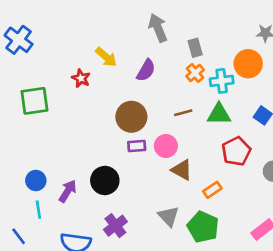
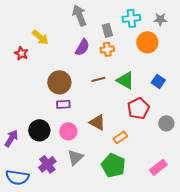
purple semicircle: (146, 70) -> (82, 47), moved
orange cross: (195, 73) -> (107, 49), turned 32
cyan cross: (222, 81) -> (131, 18), moved
green triangle: (219, 114) -> (125, 80), turned 30
pink circle: (166, 146) -> (68, 131), moved
gray triangle: (169, 216) -> (75, 157), moved, turned 30

